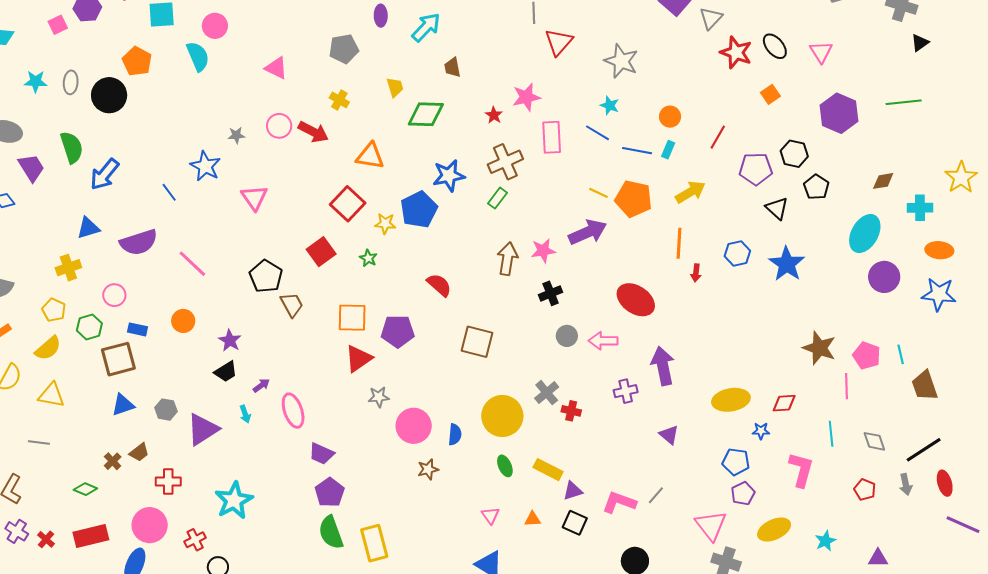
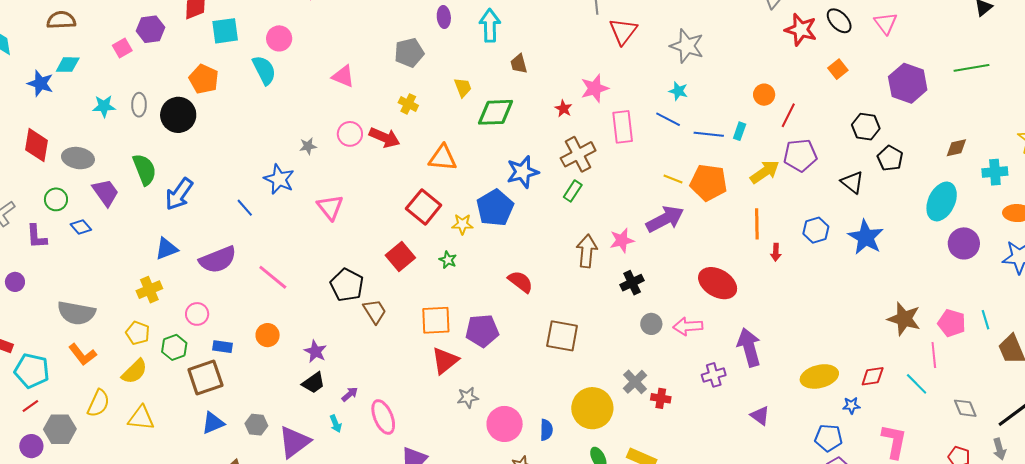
cyan arrow: (426, 27) -> (490, 25), turned -40
orange circle: (670, 117) -> (764, 95), moved
purple pentagon: (756, 169) -> (800, 155), moved
cyan line: (831, 434) -> (917, 384), moved, turned -35

